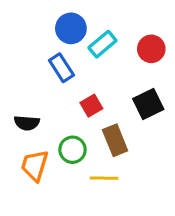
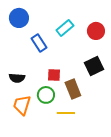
blue circle: (71, 28) -> (19, 18), moved
red square: (91, 106) -> (54, 75), moved, turned 32

